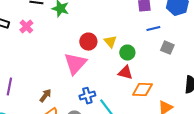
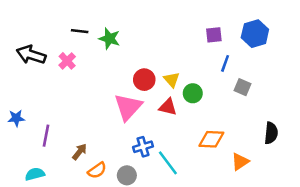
blue line: (153, 29) -> (225, 63), turned -56
red triangle: (125, 73) -> (168, 107), moved
brown arrow: (45, 96) -> (80, 152), moved

